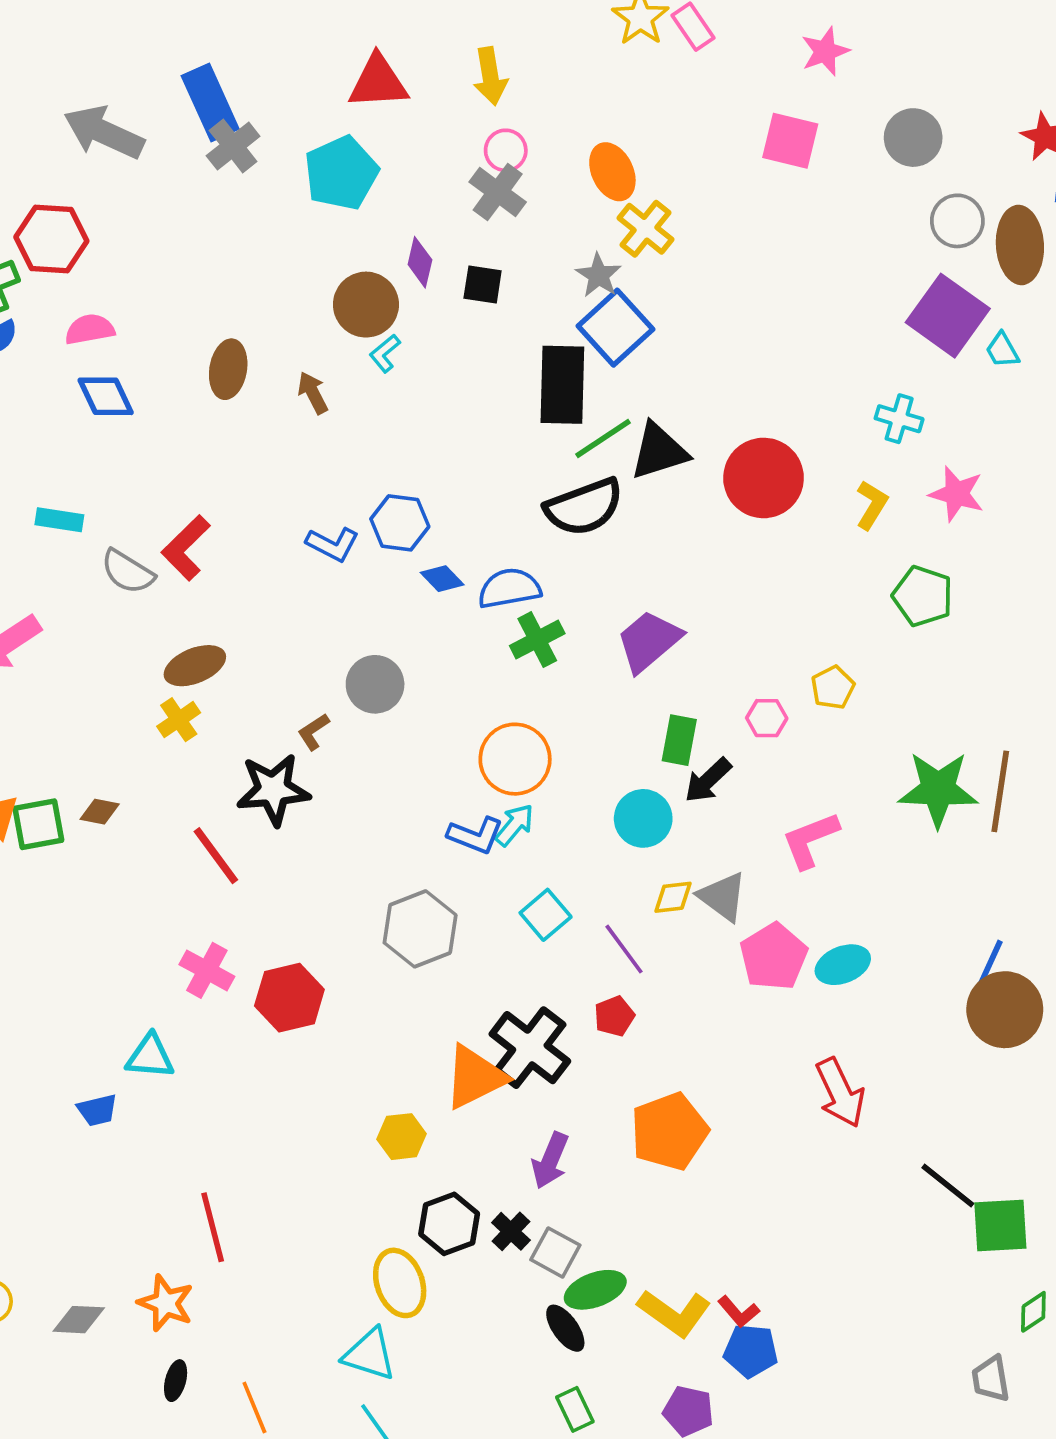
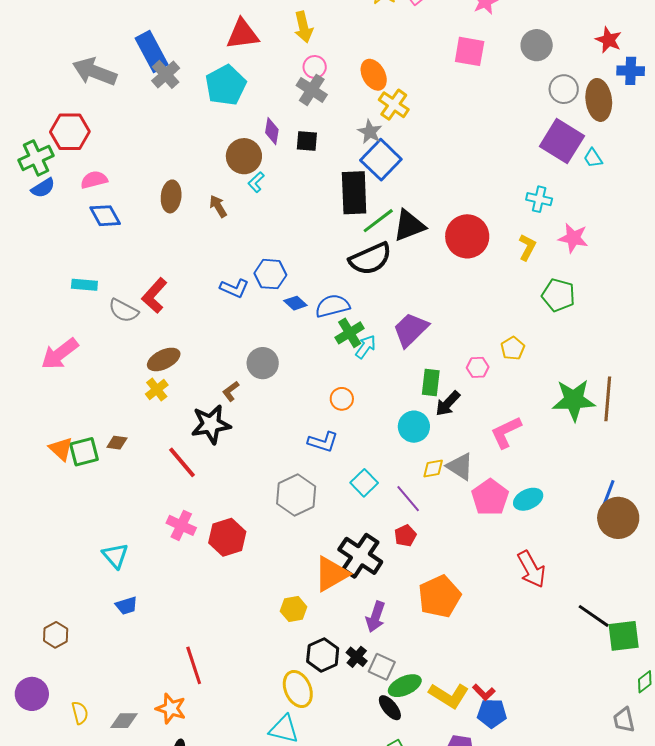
orange circle: (515, 759) -> (342, 399), size x0.6
cyan arrow: (515, 825) -> (366, 347), moved
cyan triangle: (150, 1057) -> (115, 556), moved, turned 48

